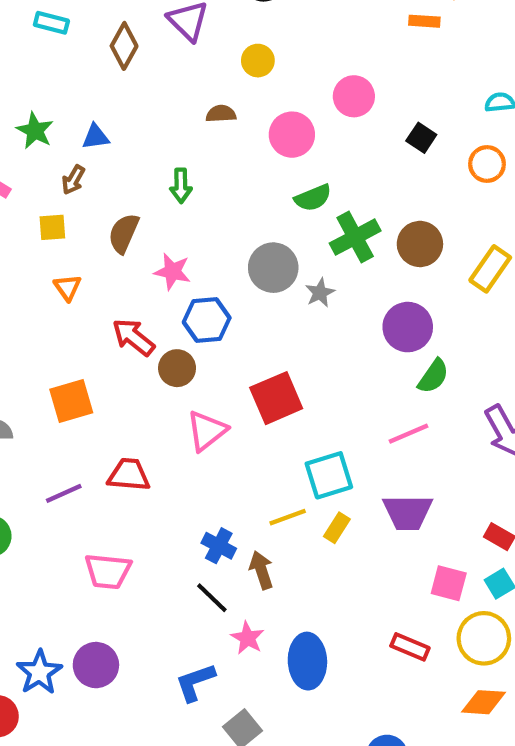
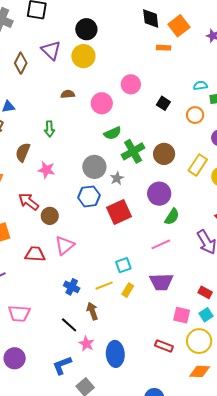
yellow circle: (258, 61) -> (83, 56), moved, size x1.5
blue hexagon: (207, 320) -> (89, 196), moved
red square: (276, 398) -> (119, 212), moved
red trapezoid: (129, 475) -> (35, 254), moved
cyan square: (329, 475) -> (123, 265), size x0.7
blue cross: (219, 546) -> (72, 287), moved

